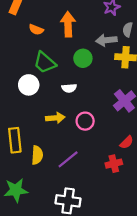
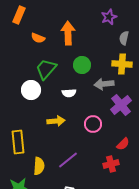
gray arrow: (106, 40) -> (104, 84), moved
green trapezoid: (45, 63) -> (46, 69), turned 90
pink circle: (85, 121) -> (93, 124), moved
yellow semicircle: (37, 155) -> (39, 166), moved

